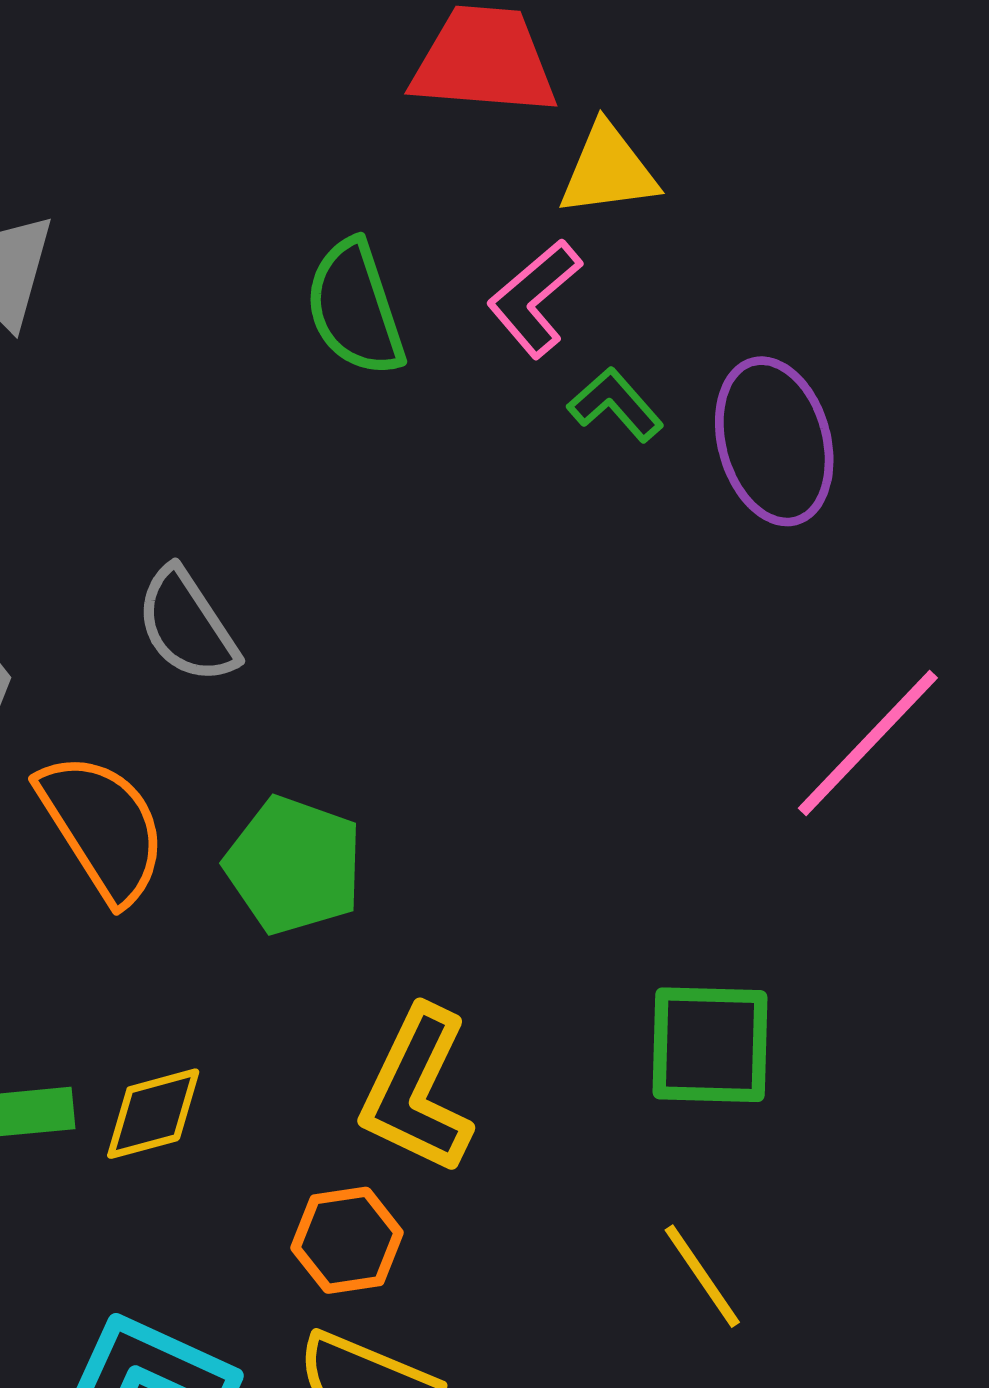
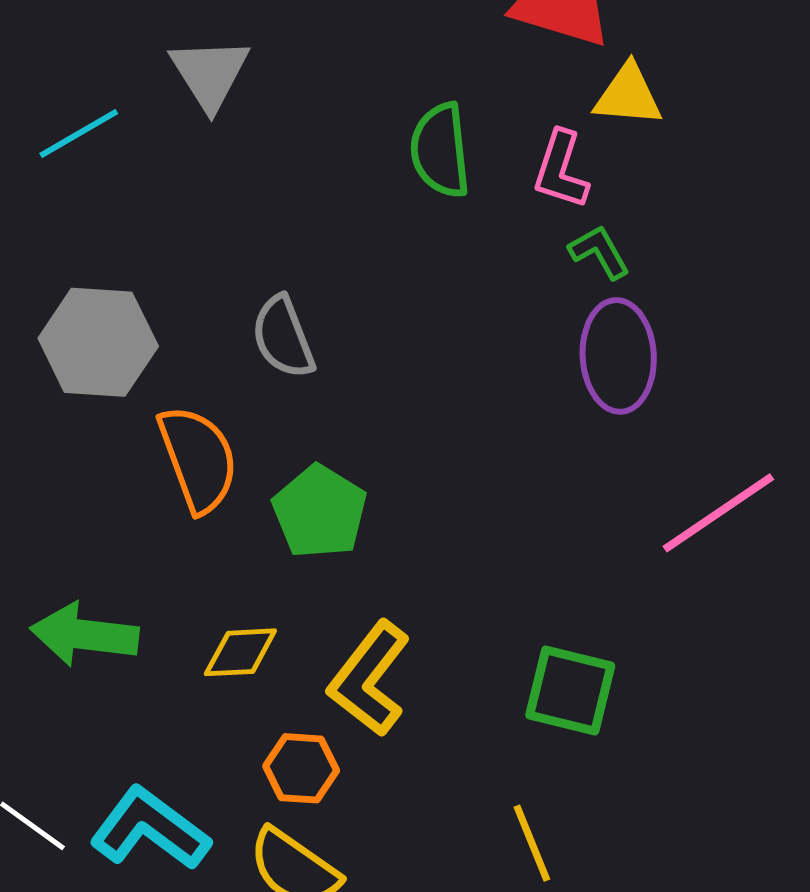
pink L-shape: (534, 298) -> (561, 170), turned -44
purple ellipse: (774, 441) -> (618, 356), moved
yellow diamond: (153, 1114) -> (240, 652), moved

